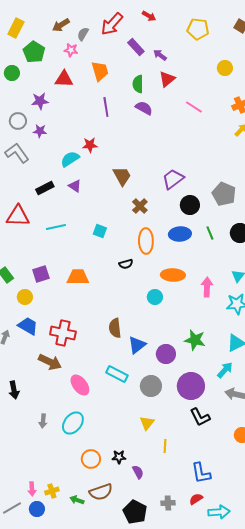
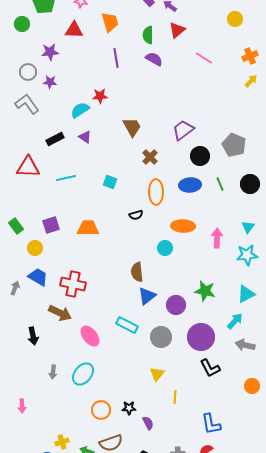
brown semicircle: (115, 328) -> (137, 272), moved
black arrow: (14, 390) -> (33, 336), moved
pink arrow: (32, 489) -> (22, 406), moved

